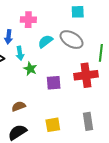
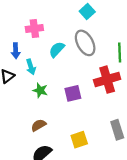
cyan square: (78, 12) -> (87, 11), turned -32
gray ellipse: (72, 40) -> (85, 43), turned 40
green star: (30, 69) -> (40, 90), moved

